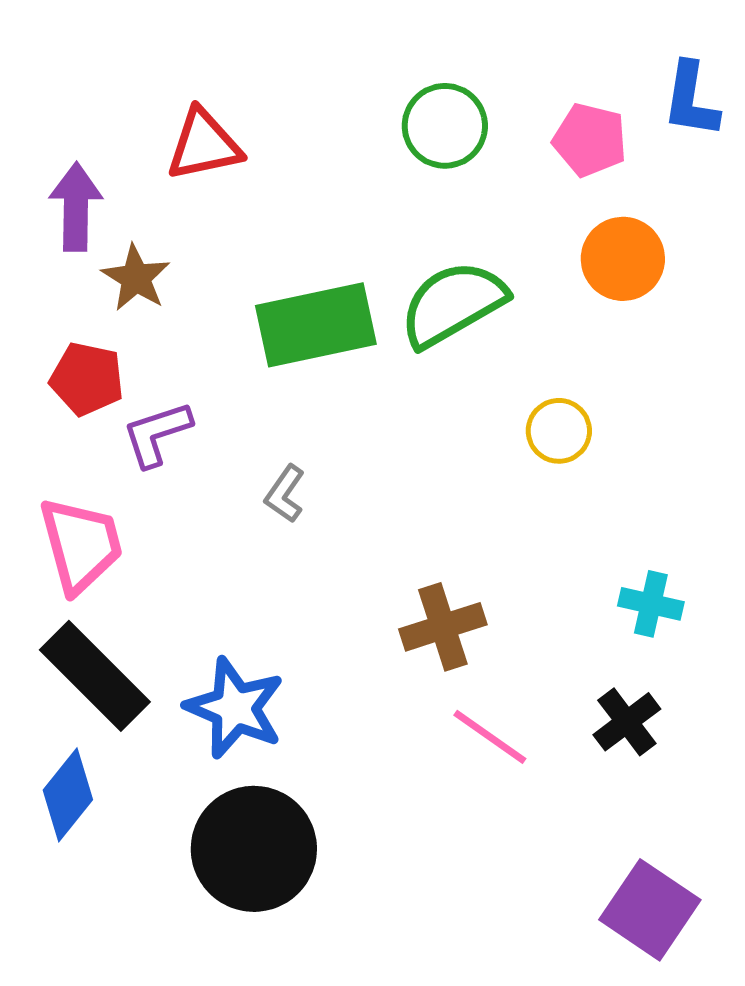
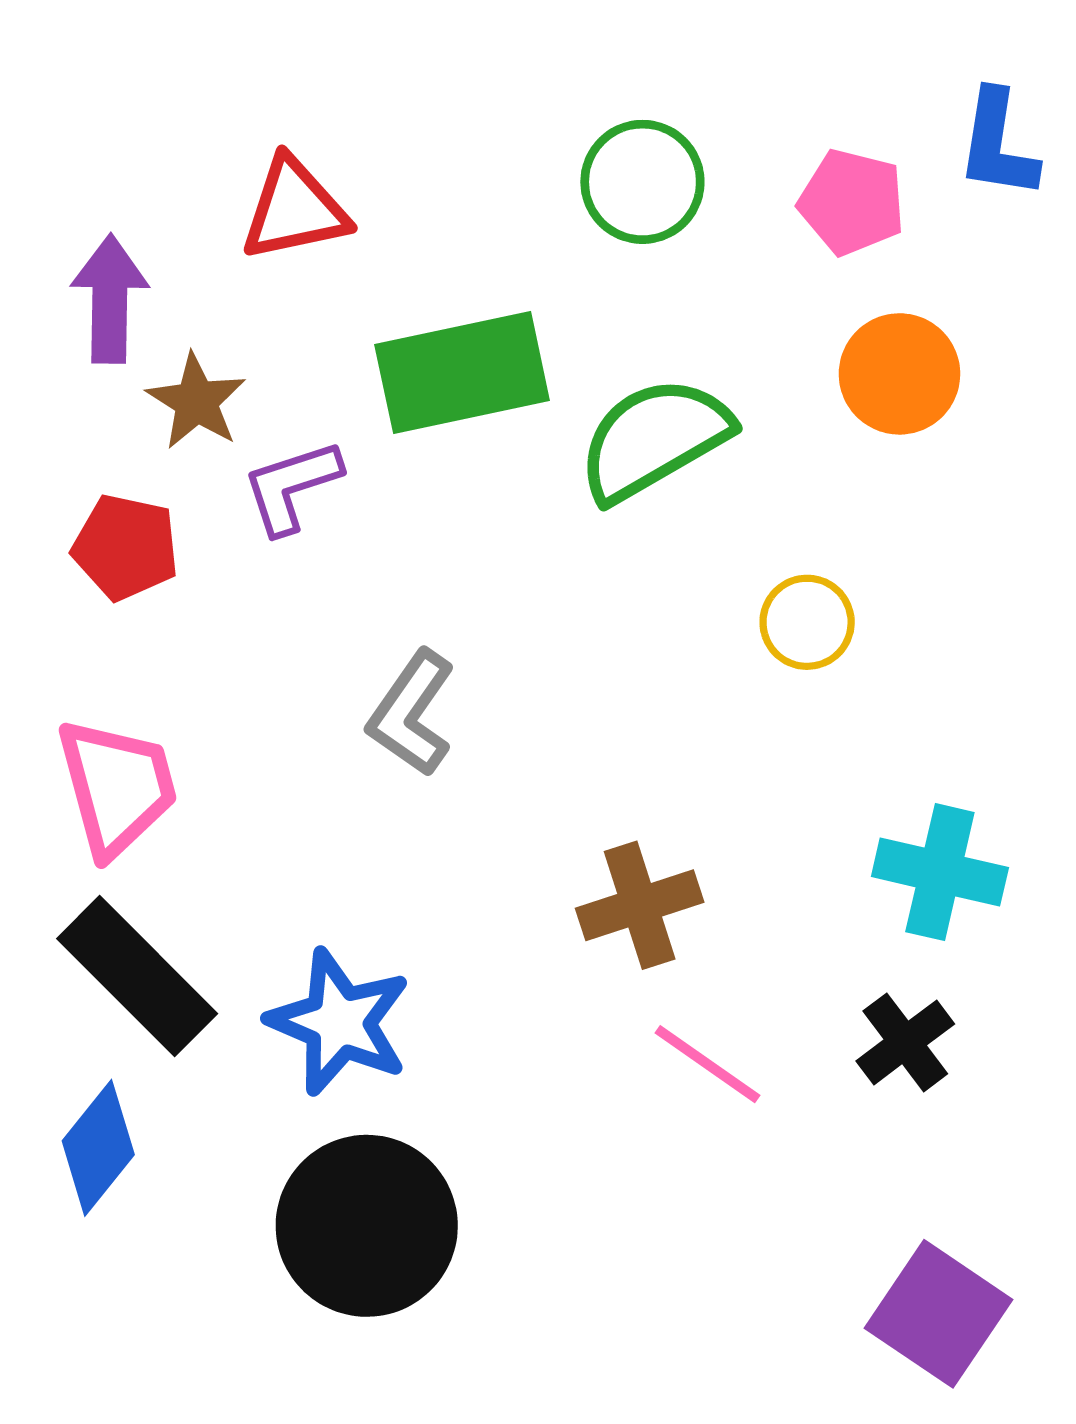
green rectangle: (316, 325) -> (462, 373), moved
purple L-shape: (157, 434) -> (292, 487), moved
gray L-shape: (285, 494) -> (411, 713), size x1.5
cyan cross: (651, 604) -> (940, 872), size x1.4

